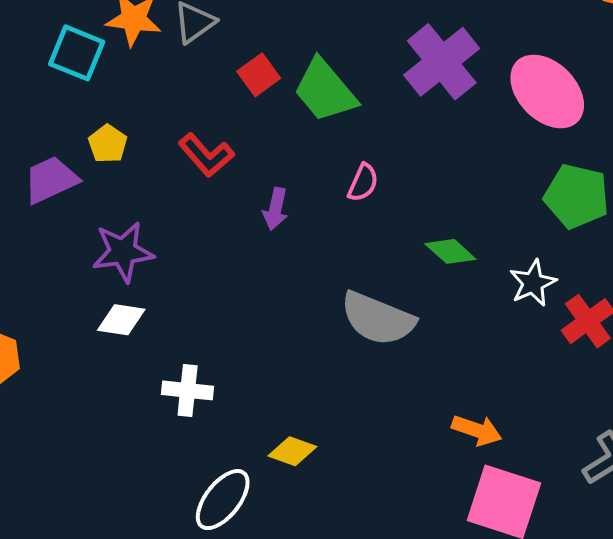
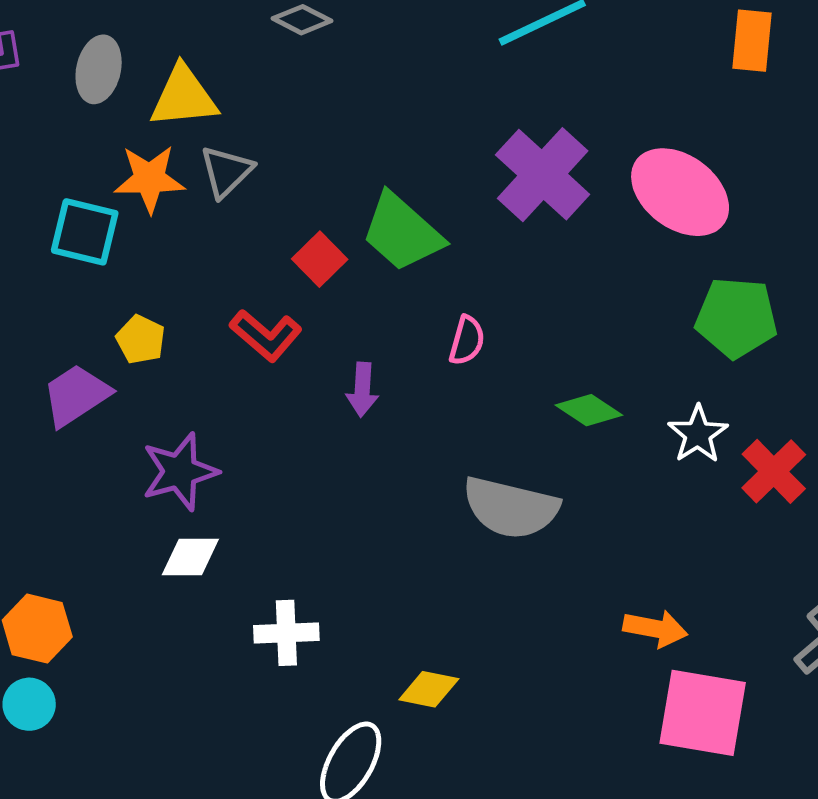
red square: (259, 75) -> (320, 259), moved

